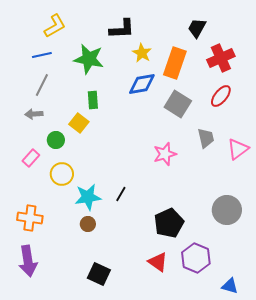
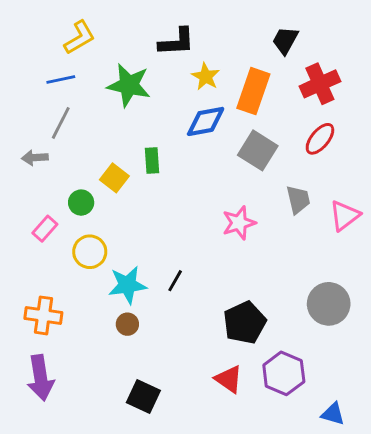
green rectangle: (93, 100) -> (152, 161), moved
gray arrow: (34, 114) -> (35, 158), moved

